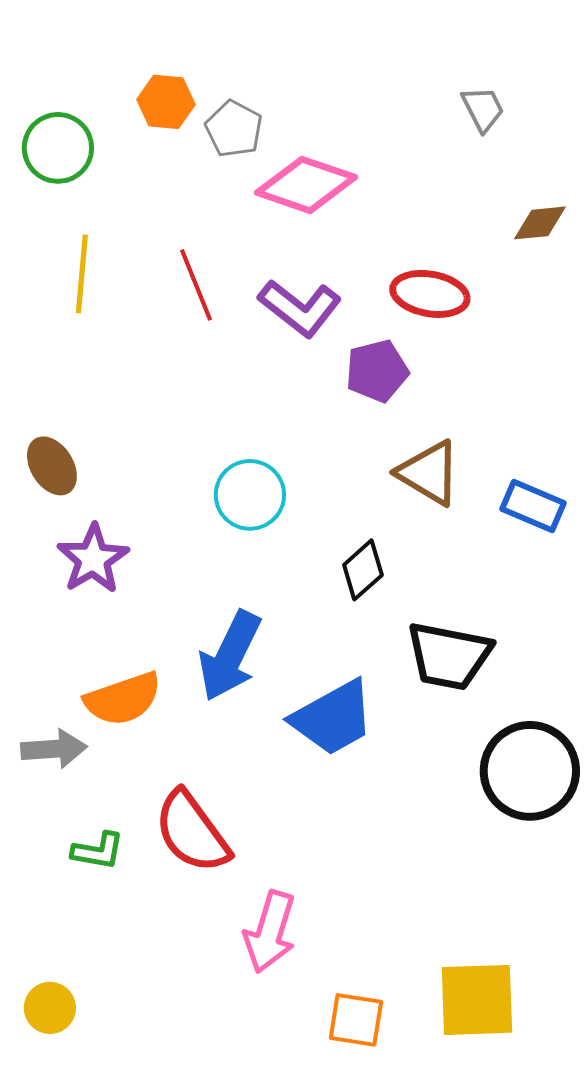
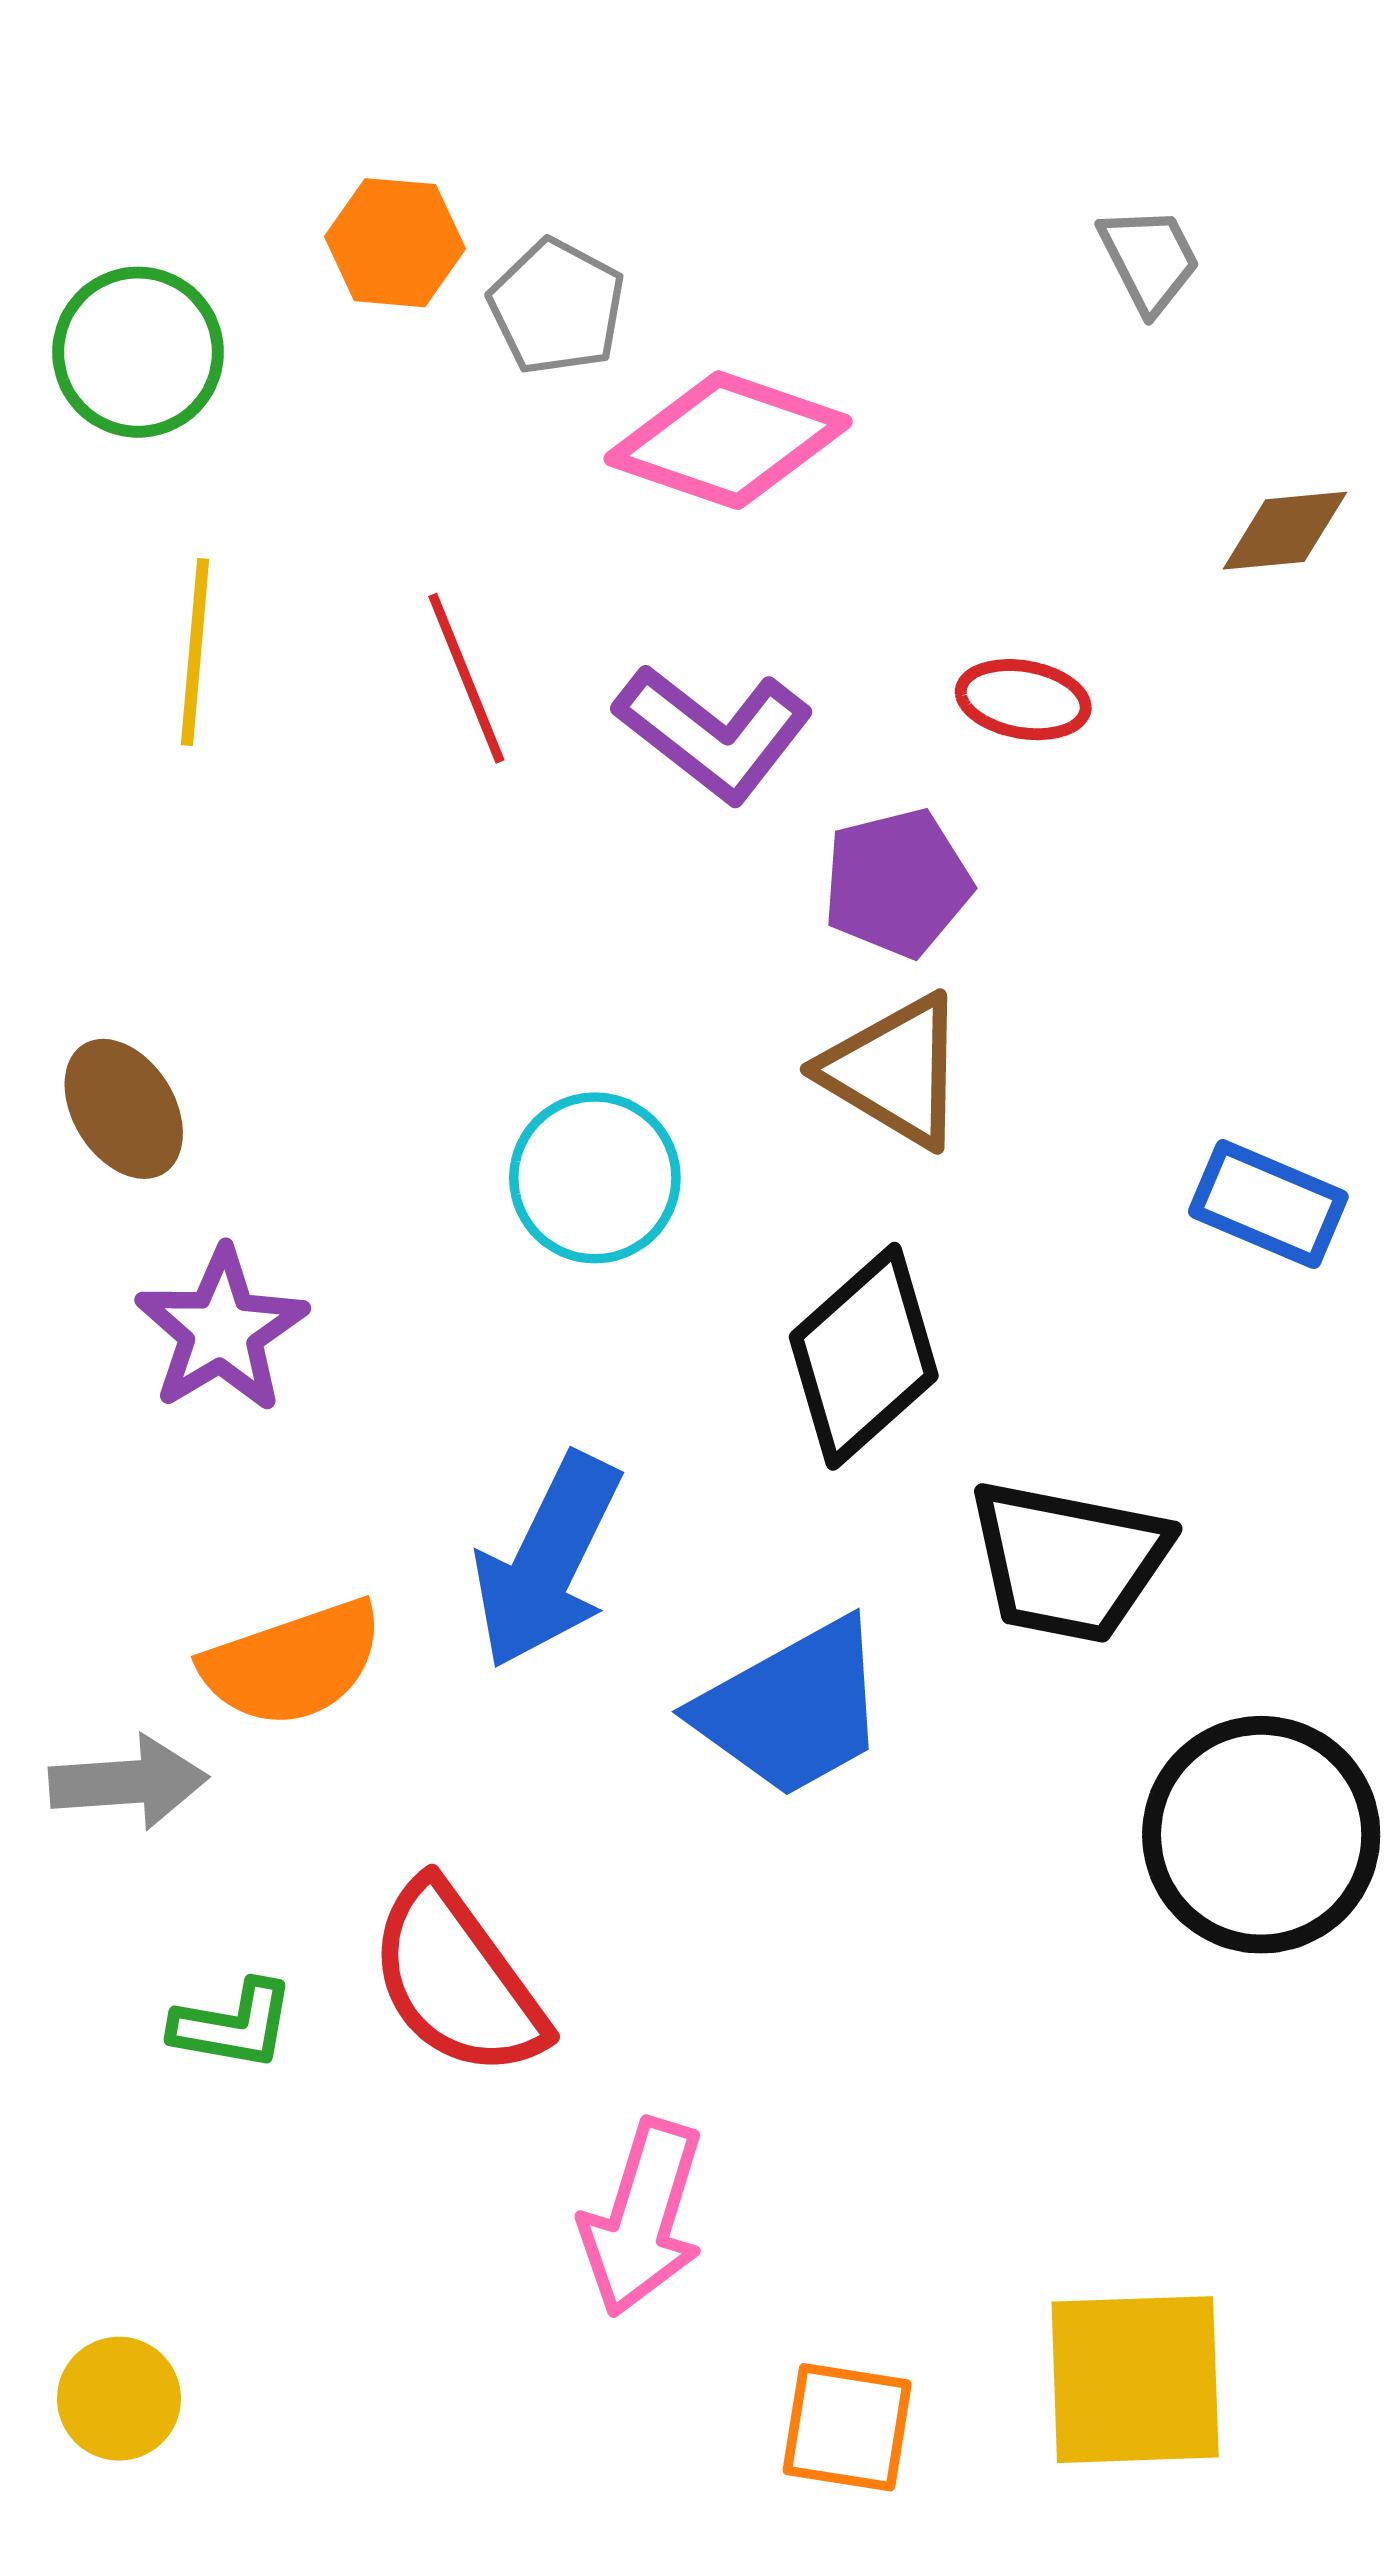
red ellipse: (430, 294) -> (1023, 700), size x0.7
brown triangle: (429, 473) -> (895, 1071), moved
black diamond: (363, 570) -> (864, 1356), size x1.5

